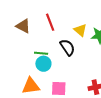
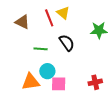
yellow triangle: (80, 30) -> (63, 13), moved
cyan circle: (43, 64) -> (47, 71), moved

